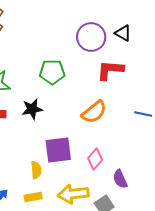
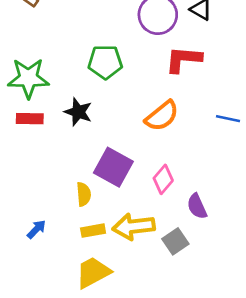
black star: (32, 109) -> (78, 112), turned 30
purple square: (58, 150) -> (113, 167), turned 36
yellow rectangle: (33, 197) -> (93, 231), moved

